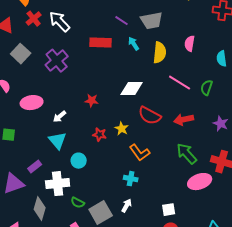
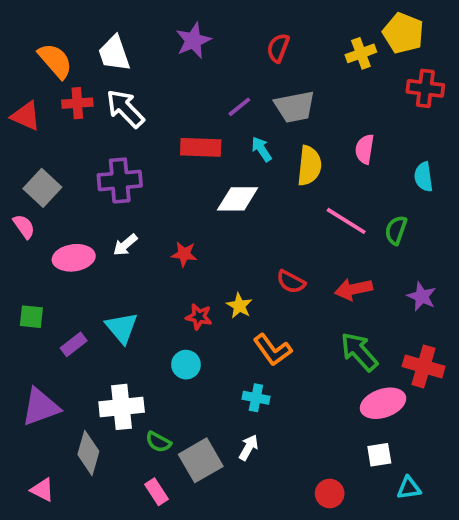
red cross: (34, 19) -> (77, 103), turned 35
purple line: (122, 21) -> (239, 107), turned -72
gray square: (21, 54) -> (42, 188), moved
purple cross: (57, 61) -> (120, 180), turned 35
white diamond: (132, 89) -> (238, 199), moved
red semicircle: (150, 116) -> (291, 282), size x0.7
white arrow: (60, 117) -> (125, 245), moved
cyan circle: (79, 161) -> (186, 365), moved
purple rectangle: (35, 167) -> (74, 344), moved
white square: (169, 210) -> (379, 455), moved

